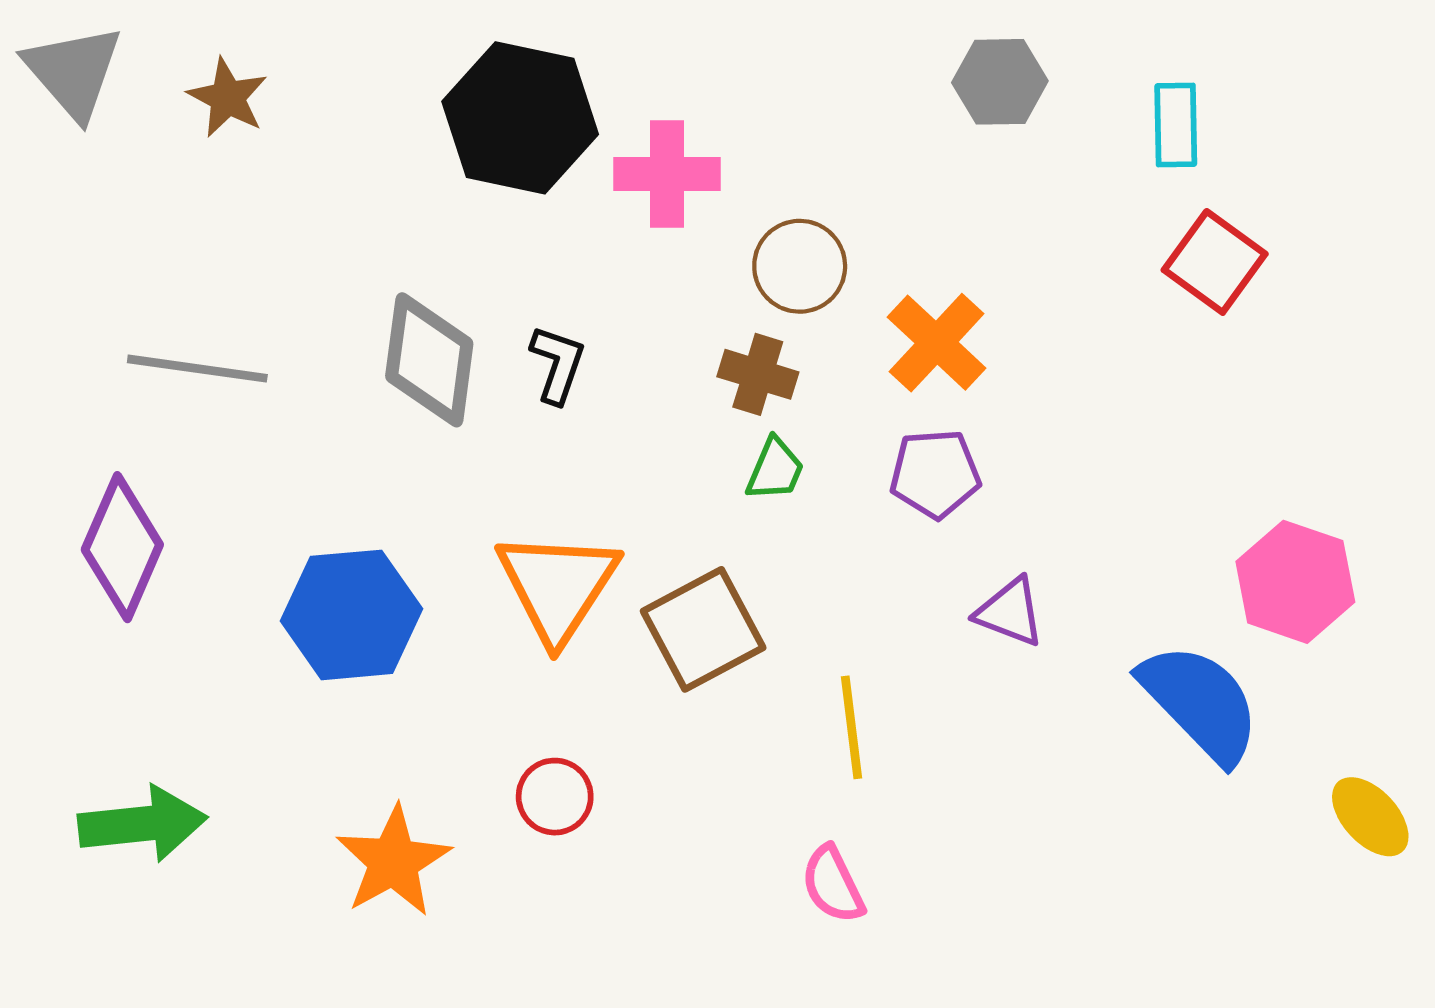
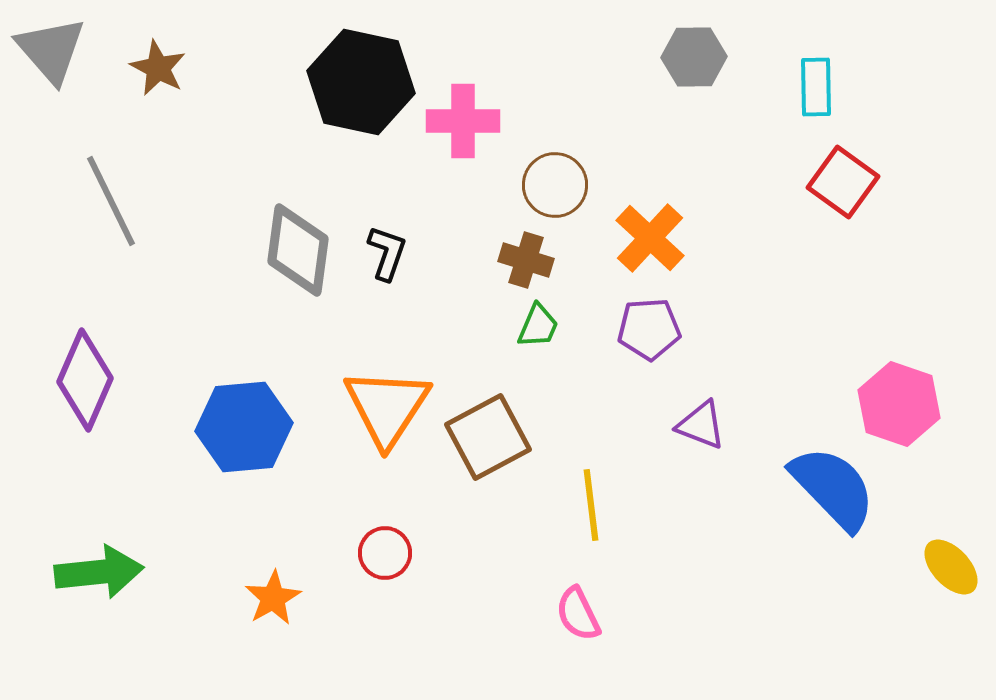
gray line: (197, 369) -> (111, 201), moved, turned 56
orange star: (393, 861) -> (273, 598), size x0.7

